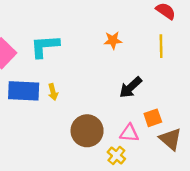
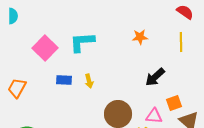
blue rectangle: (24, 91) -> (64, 80), size x0.6

